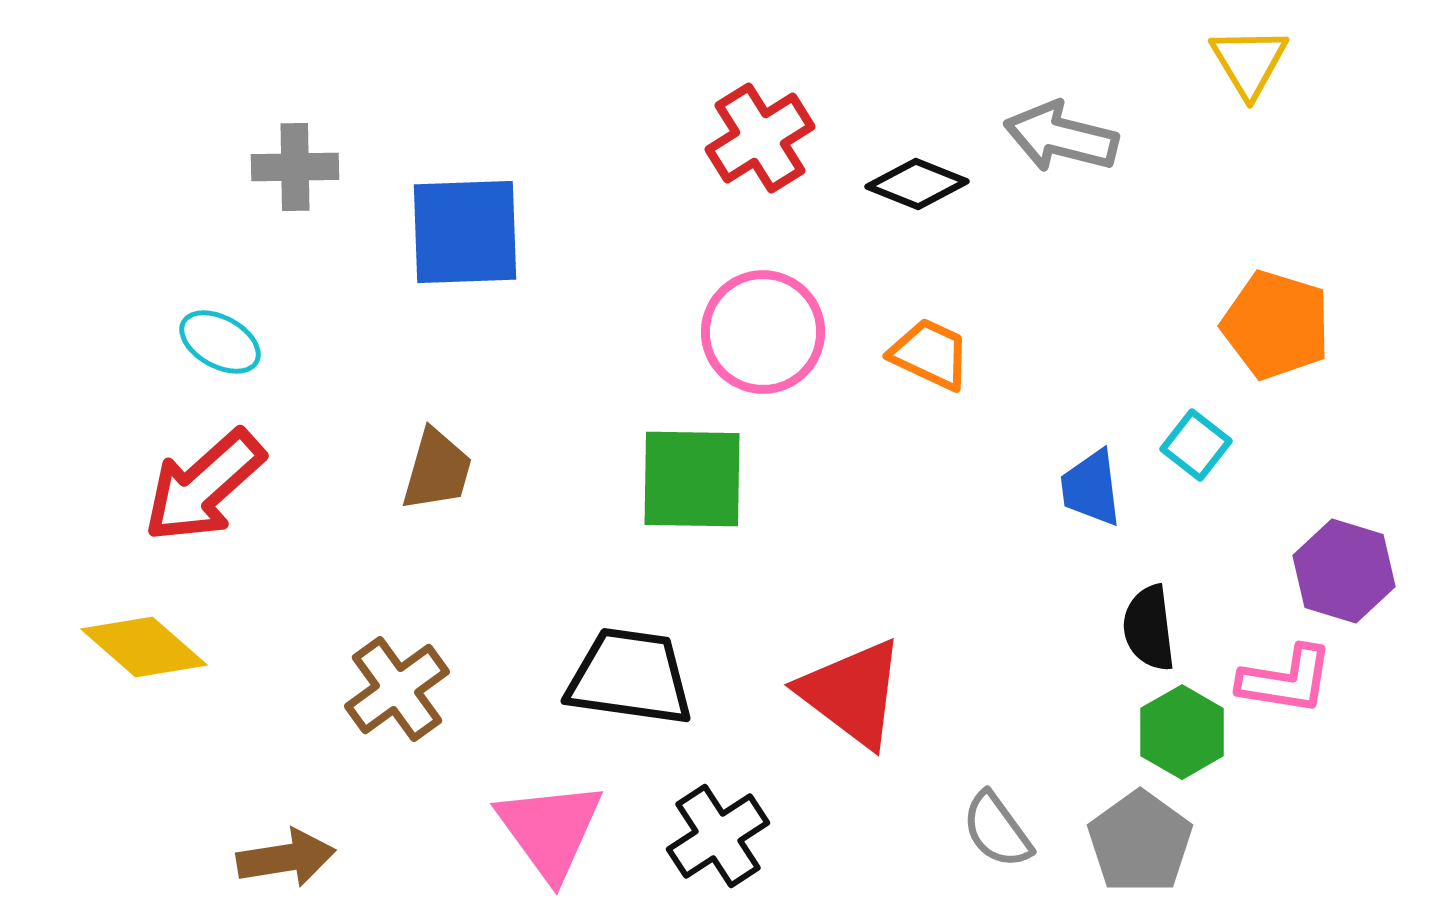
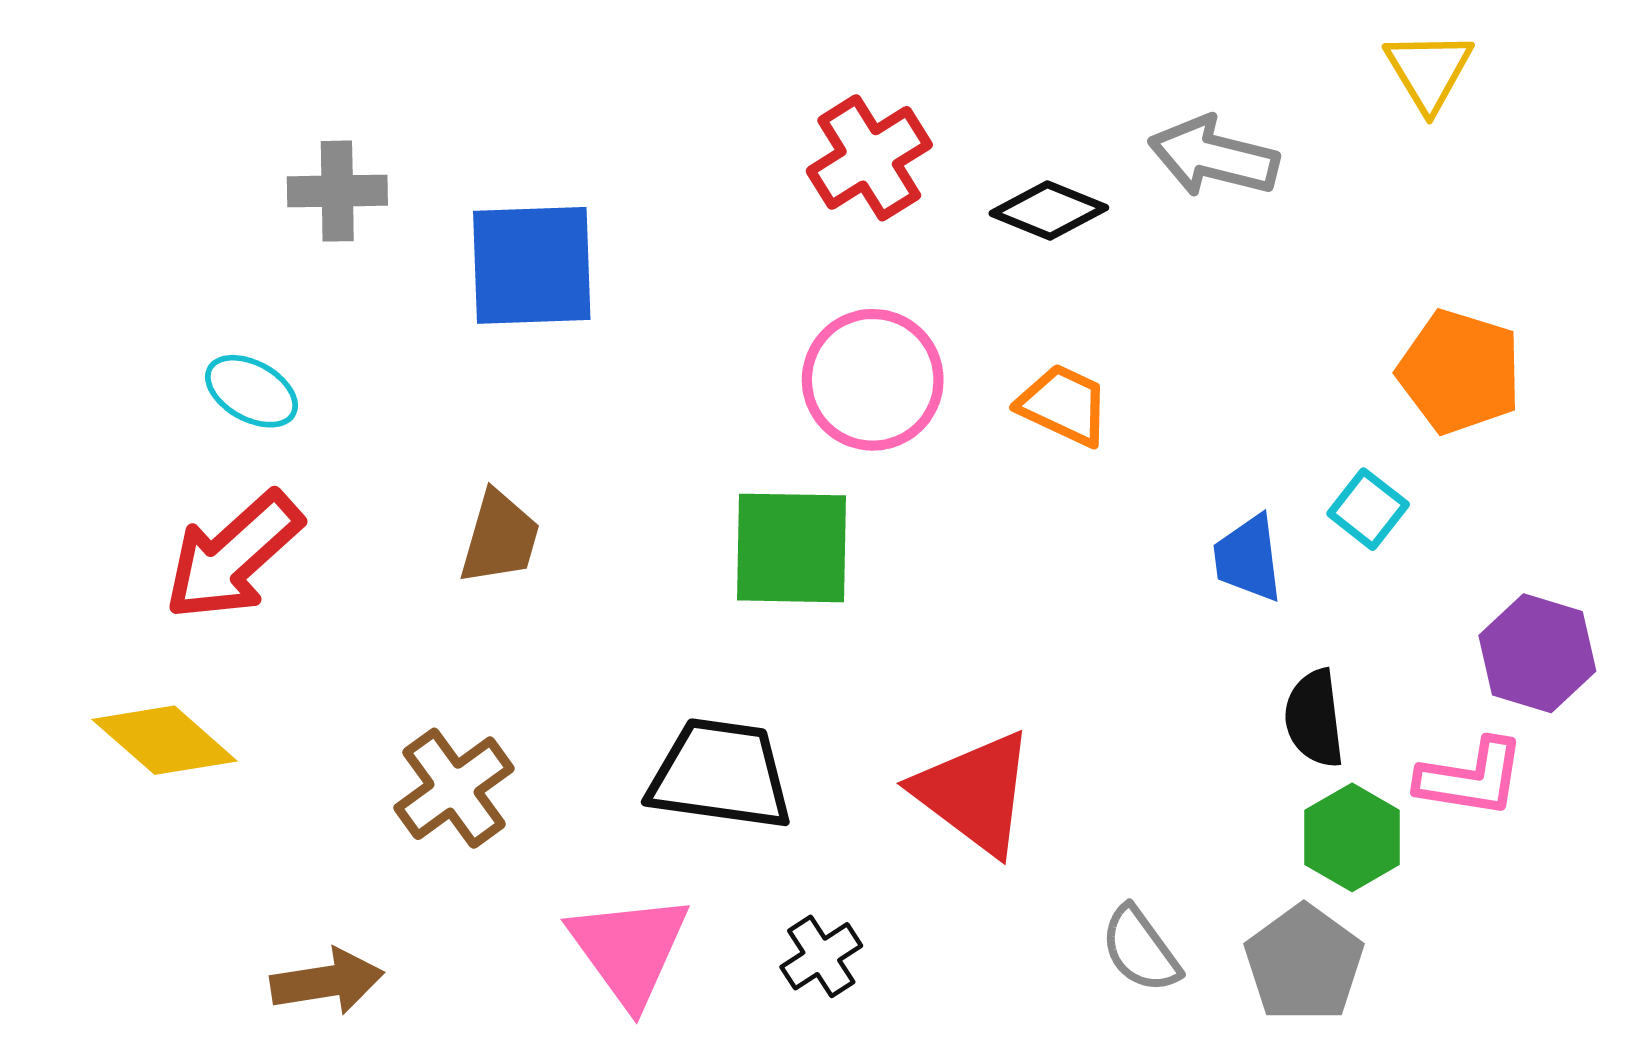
black cross: (718, 836) -> (821, 956), size x0.7

